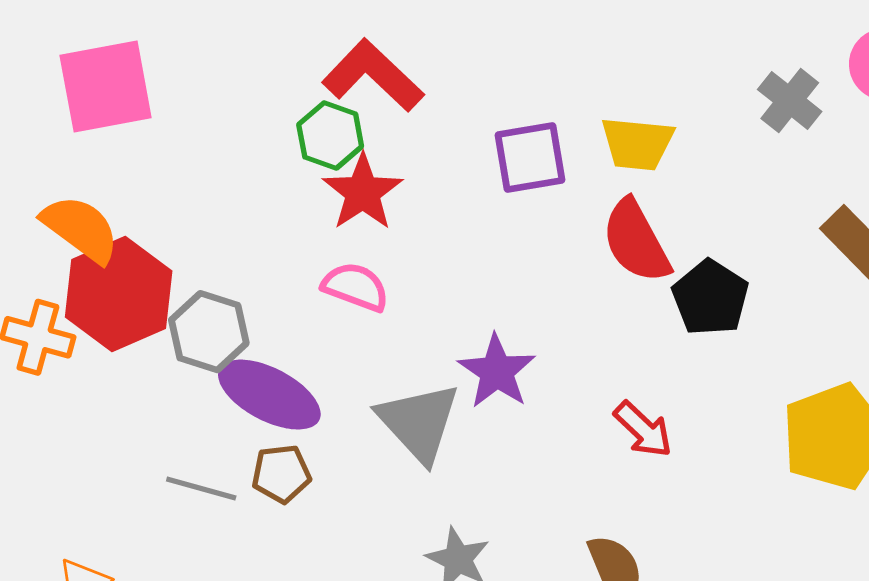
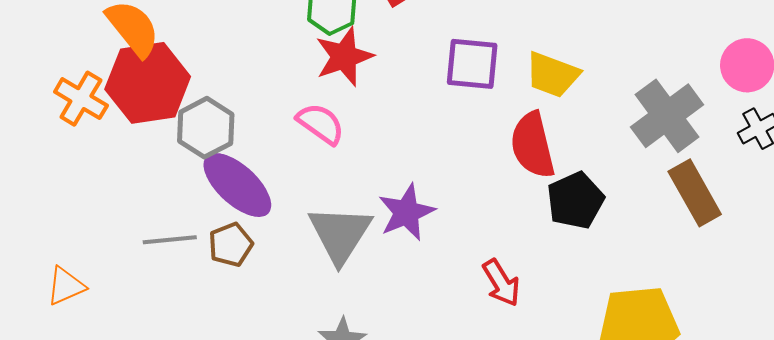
gray cross: (790, 101) -> (667, 116), moved, size x1.5
brown pentagon: (281, 474) -> (231, 245), turned -30
gray line: (201, 488) -> (170, 240), turned -36

